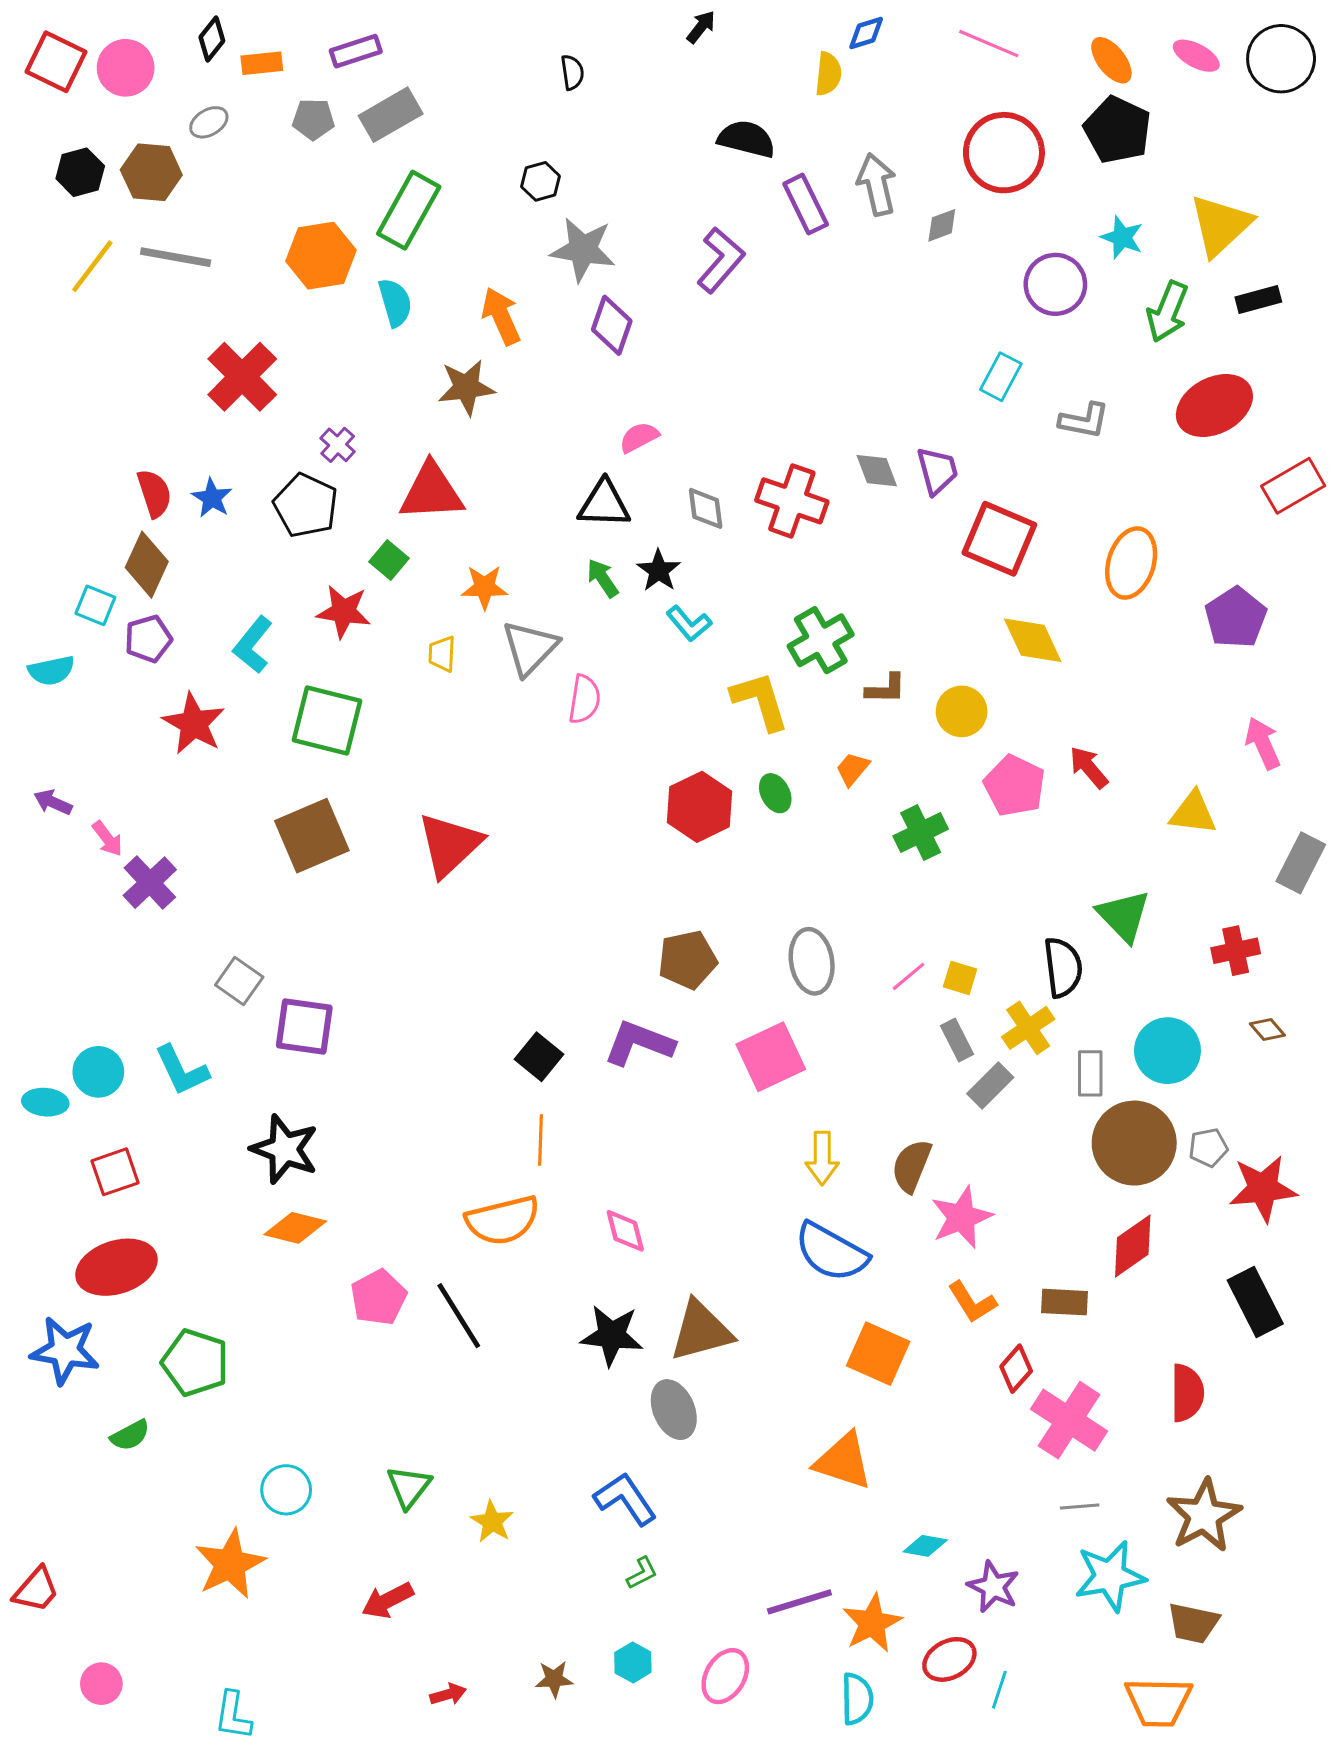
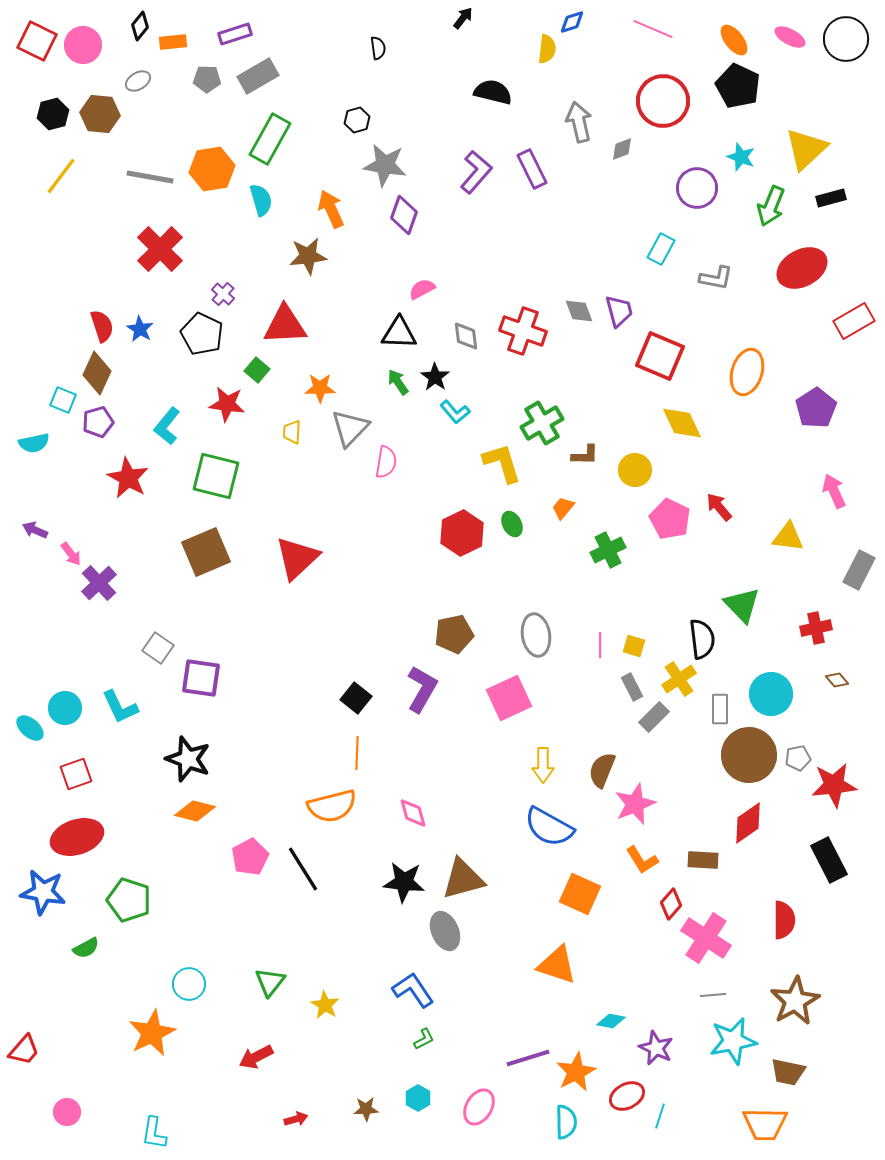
purple rectangle: (806, 204) -> (532, 169), moved
gray line: (176, 257) -> (150, 177), moved
pink line: (909, 976) -> (600, 645), turned -50
purple L-shape: (639, 1043) -> (422, 689), turned 99
cyan ellipse: (45, 1102) -> (30, 728), turned 36

